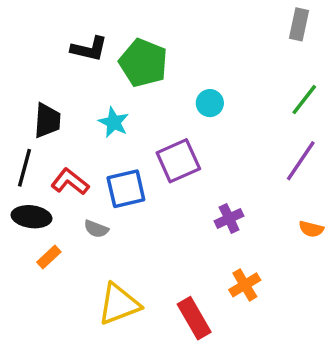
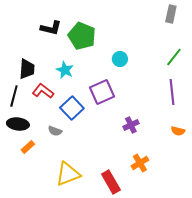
purple line: (301, 161) -> (172, 92), turned -40
red L-shape: (70, 182) -> (43, 91), moved
blue square: (126, 189) -> (72, 108), turned -30

